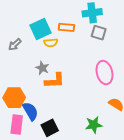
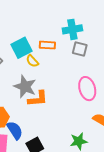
yellow semicircle: (51, 43) -> (32, 61), turned 56
gray star: (42, 68) -> (25, 87), size x1.6

